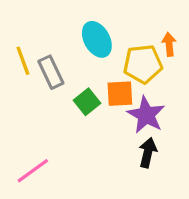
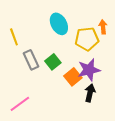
gray rectangle: (51, 72) -> (31, 60), moved
orange square: (120, 94) -> (73, 77), moved, turned -36
purple star: (146, 115) -> (89, 70), turned 30

